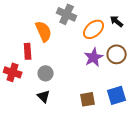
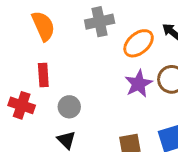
gray cross: (67, 14) -> (100, 22), turned -36
orange semicircle: (44, 31) -> (43, 26), moved

